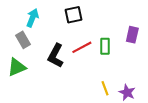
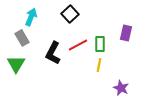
black square: (73, 15) -> (70, 14), turned -30
green triangle: (17, 67) -> (16, 64), turned -36
yellow line: (105, 88) -> (99, 65), moved, turned 32

